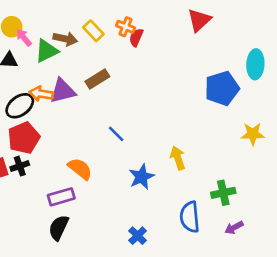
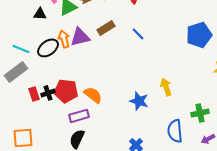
orange arrow: (41, 94) -> (64, 39), turned 66
blue line: (116, 134) -> (138, 34), moved
red pentagon: (24, 138) -> (66, 91), moved, turned 30
blue star: (142, 177) -> (139, 101), turned -30

